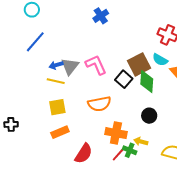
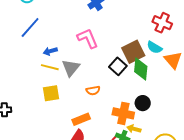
pink L-shape: (96, 65) -> (88, 38), moved
gray triangle: (70, 66) -> (71, 68), moved
orange semicircle: (99, 104) -> (93, 91), size x0.6
orange rectangle: (60, 132) -> (81, 119), moved
orange cross: (116, 133) -> (123, 113), moved

